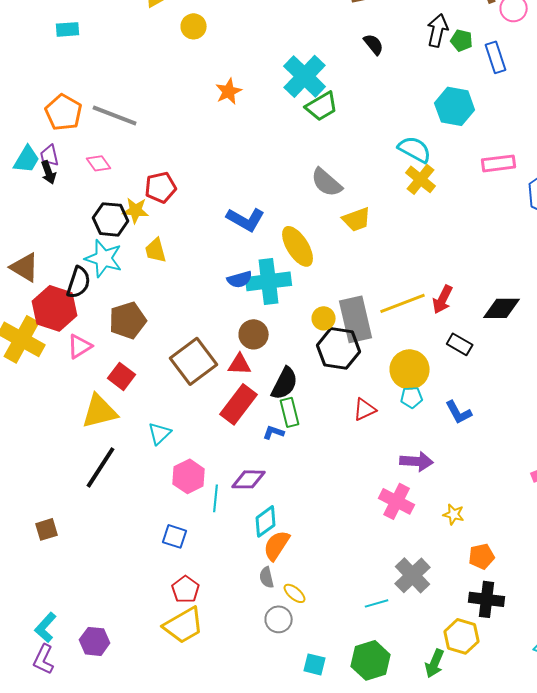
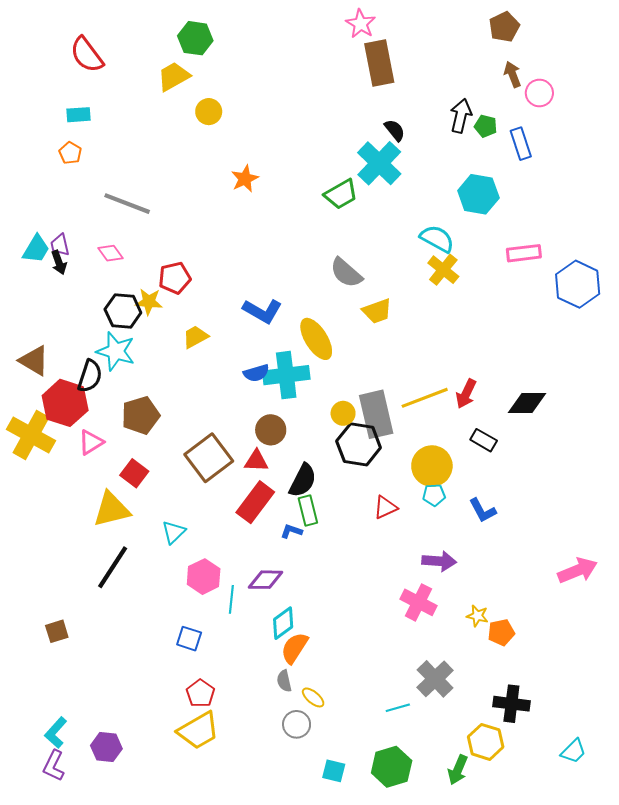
cyan cross: (305, 76) -> (379, 163), moved
orange pentagon: (64, 112) -> (70, 153), moved, size x0.6
yellow trapezoid: (156, 250) -> (195, 337), moved, turned 76
orange pentagon: (482, 556) -> (501, 632), moved

